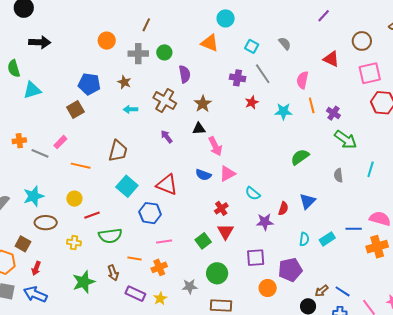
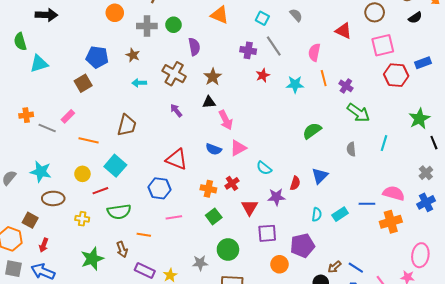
cyan square: (127, 186) -> (115, 166), moved
cyan star: (34, 196) -> (41, 172), turned 30
red triangle: (225, 232) -> (250, 207), moved
orange cross: (159, 267) -> (208, 189), moved, turned 35

